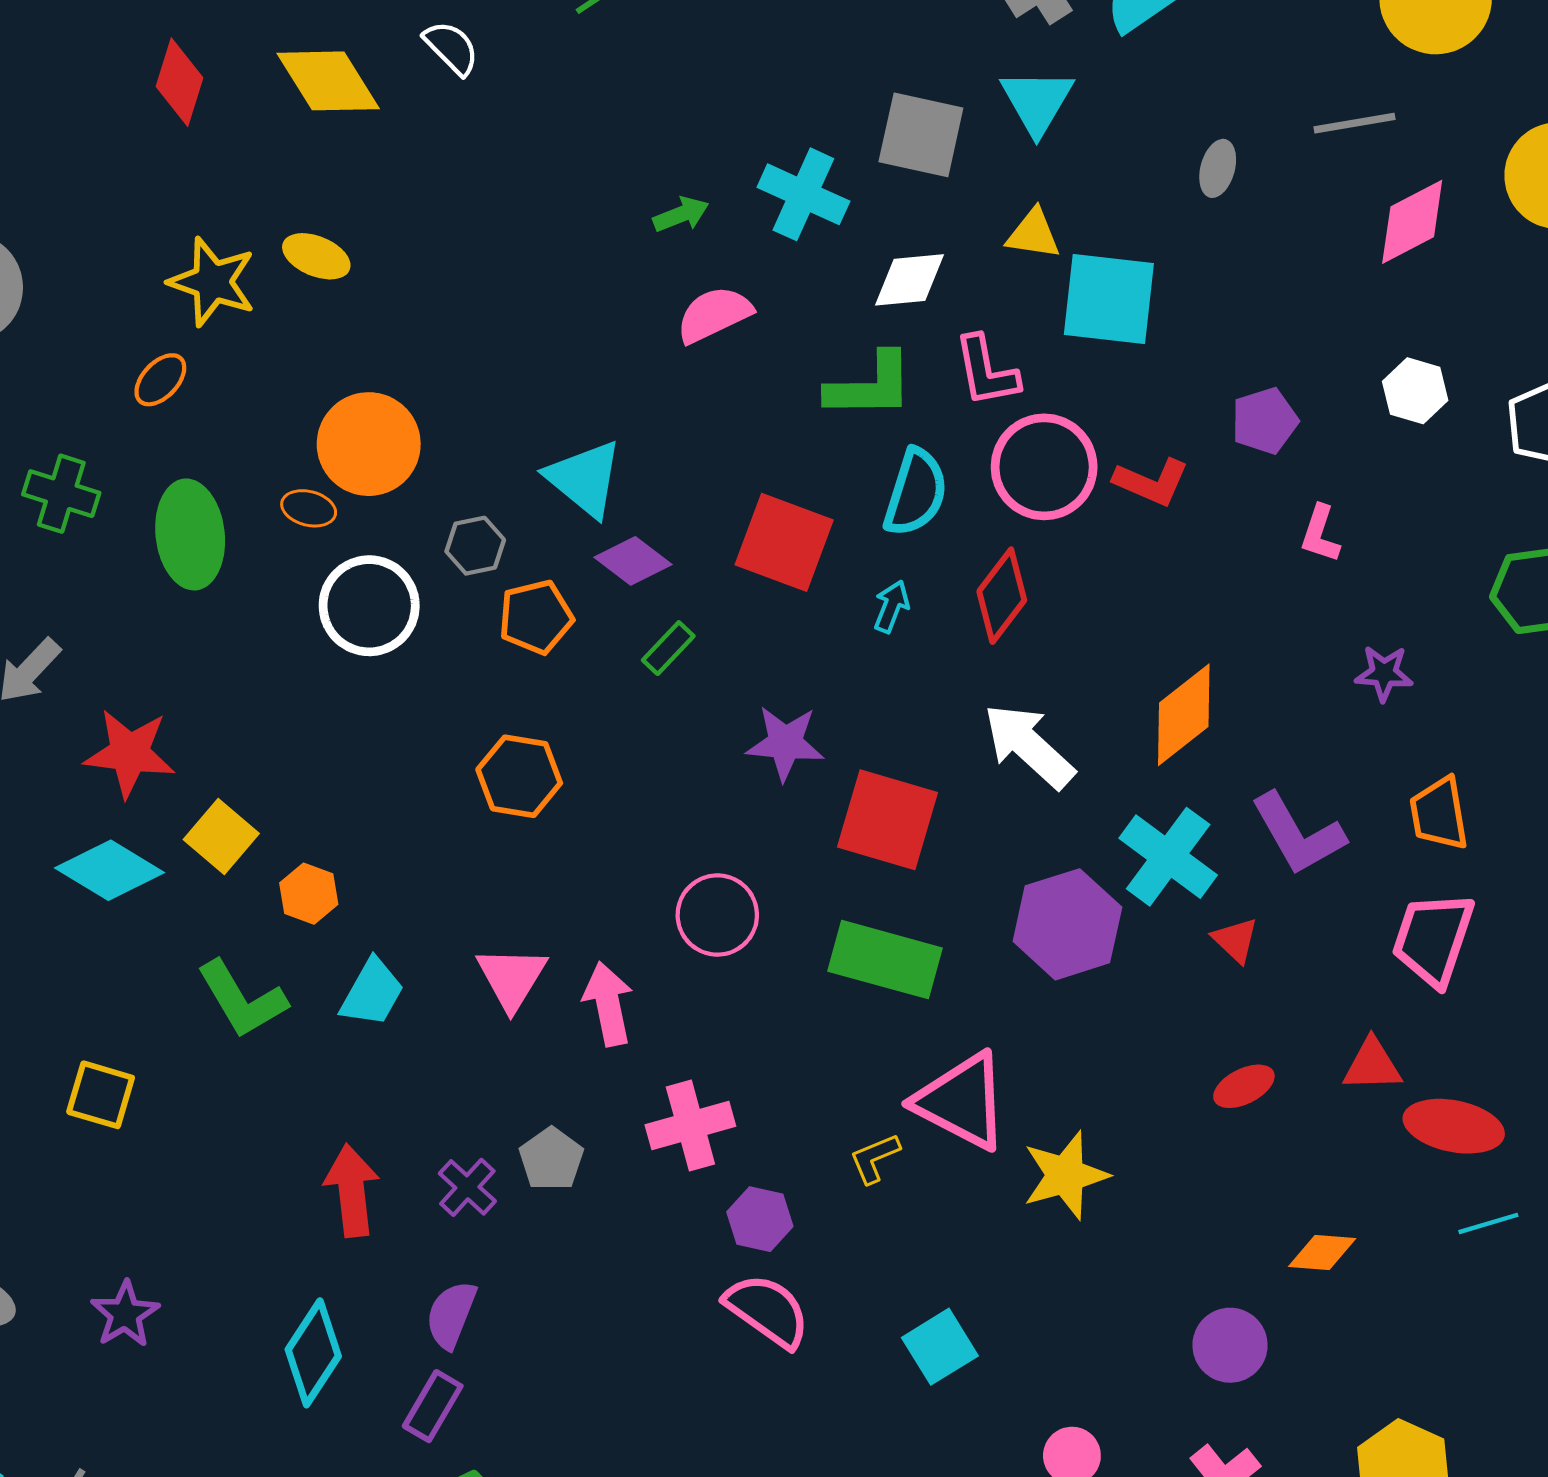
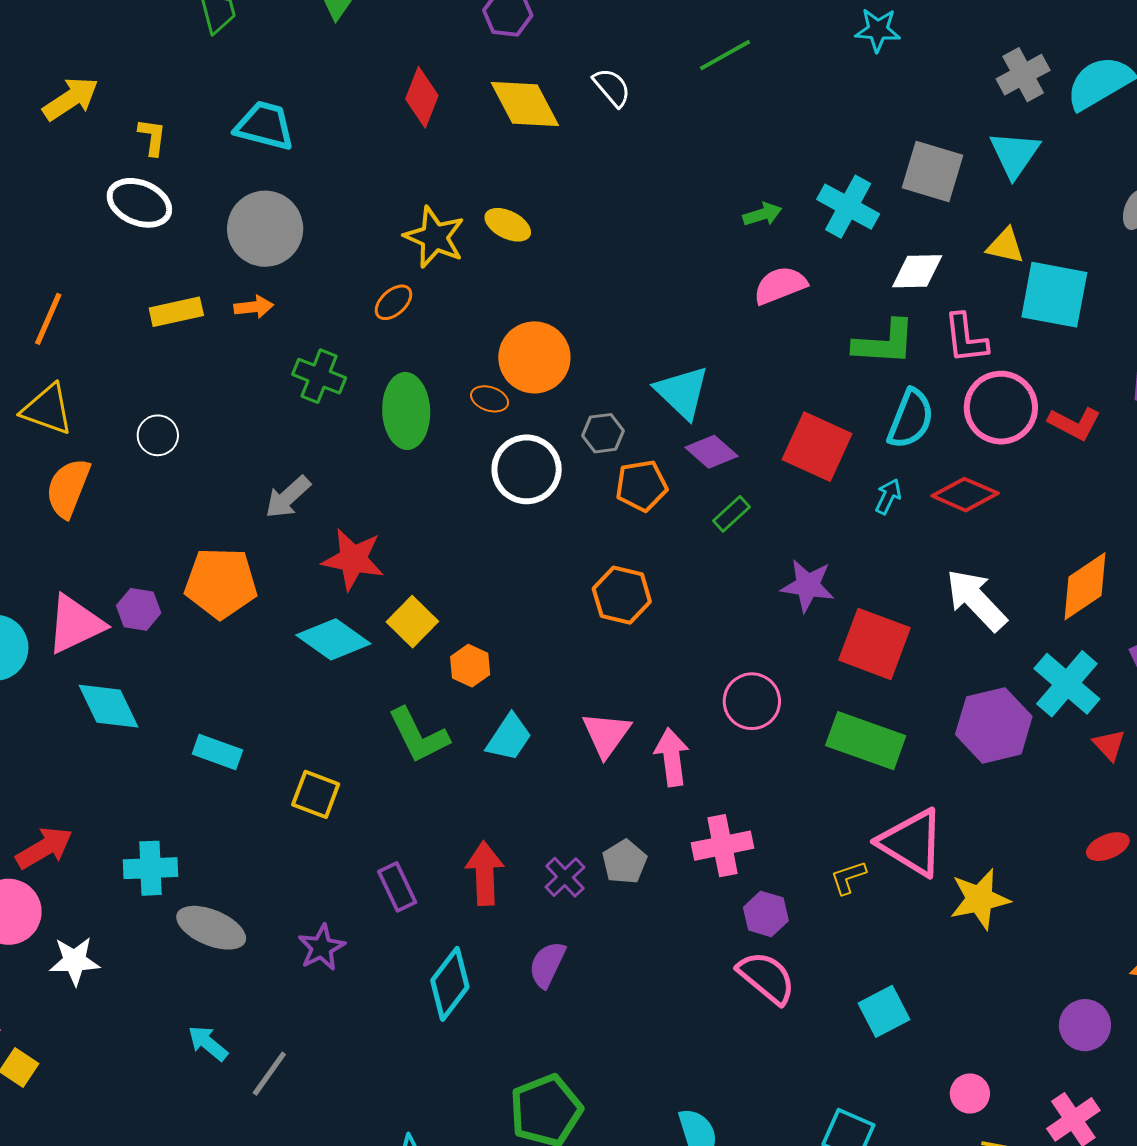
red diamond: (1002, 596) -> (965, 495), turned 72
purple rectangle: (433, 1406) -> (397, 887), moved, turned -60

